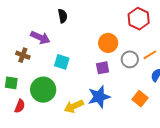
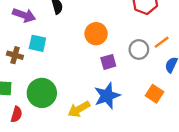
purple arrow: (40, 38) -> (24, 15), moved
orange circle: (108, 43) -> (96, 34), moved
cyan square: (62, 62) -> (37, 43), moved

